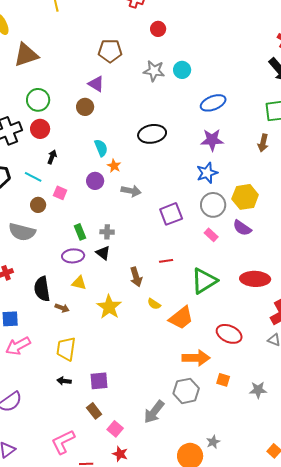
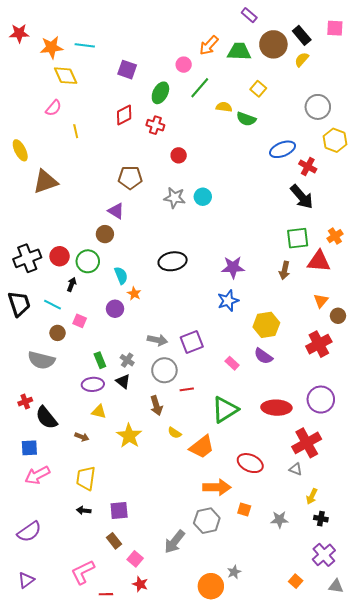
green circle: (38, 100) -> (88, 261), moved
blue ellipse: (213, 103) -> (282, 149), moved
gray arrow: (131, 191) -> (157, 340), moved
gray circle: (213, 205) -> (164, 370), moved
gray cross: (107, 232) -> (127, 360), turned 32
black semicircle: (42, 289) -> (46, 418), moved, turned -30

